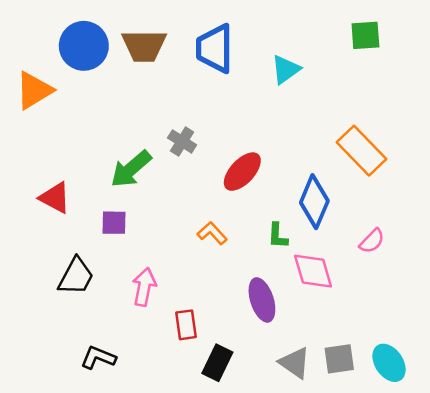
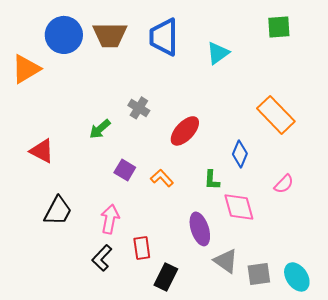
green arrow: (131, 169) -> (100, 129), size x0.7
blue diamond: (314, 202) -> (240, 154), size x0.7
purple square: (114, 223) -> (125, 170), moved, turned 30
black L-shape: (98, 358) -> (102, 258), moved, turned -68
gray triangle: (295, 363) -> (226, 261), moved

